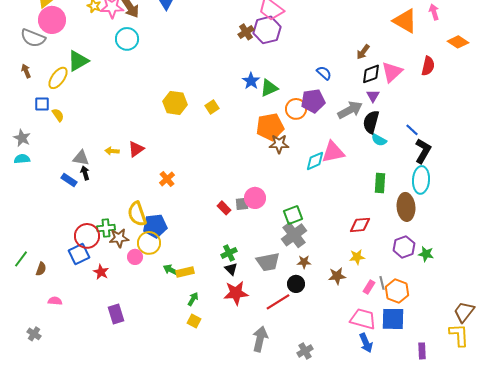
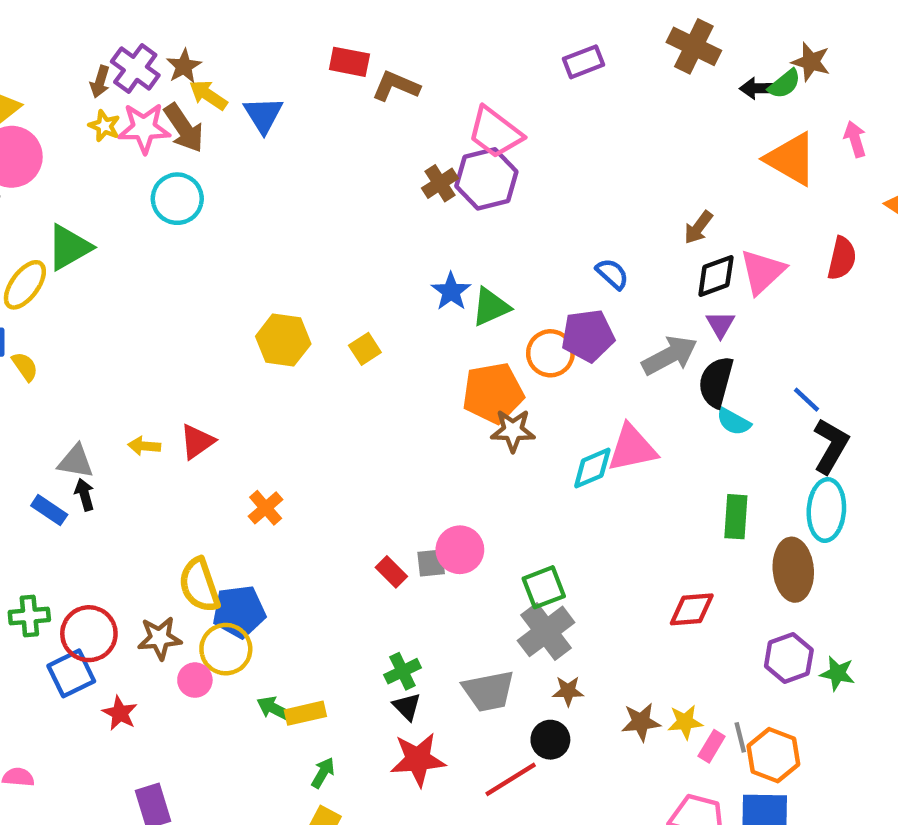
green cross: (106, 228) -> (29, 616), moved
yellow star: (357, 257) -> (685, 722), moved

